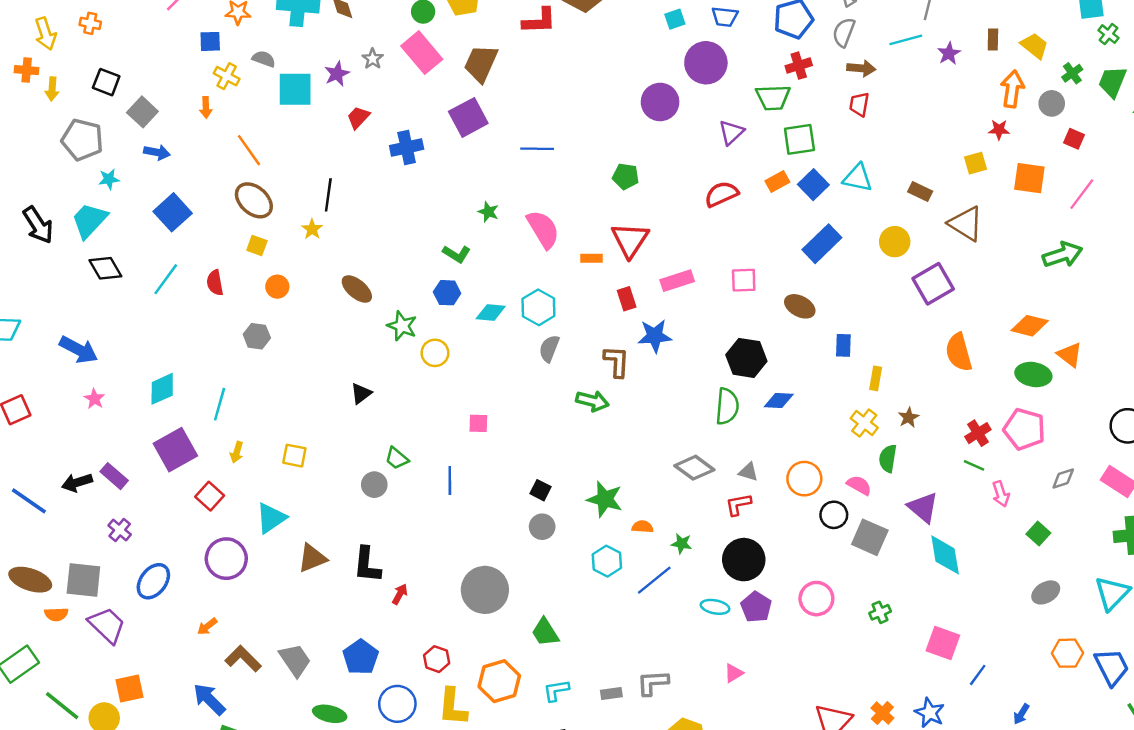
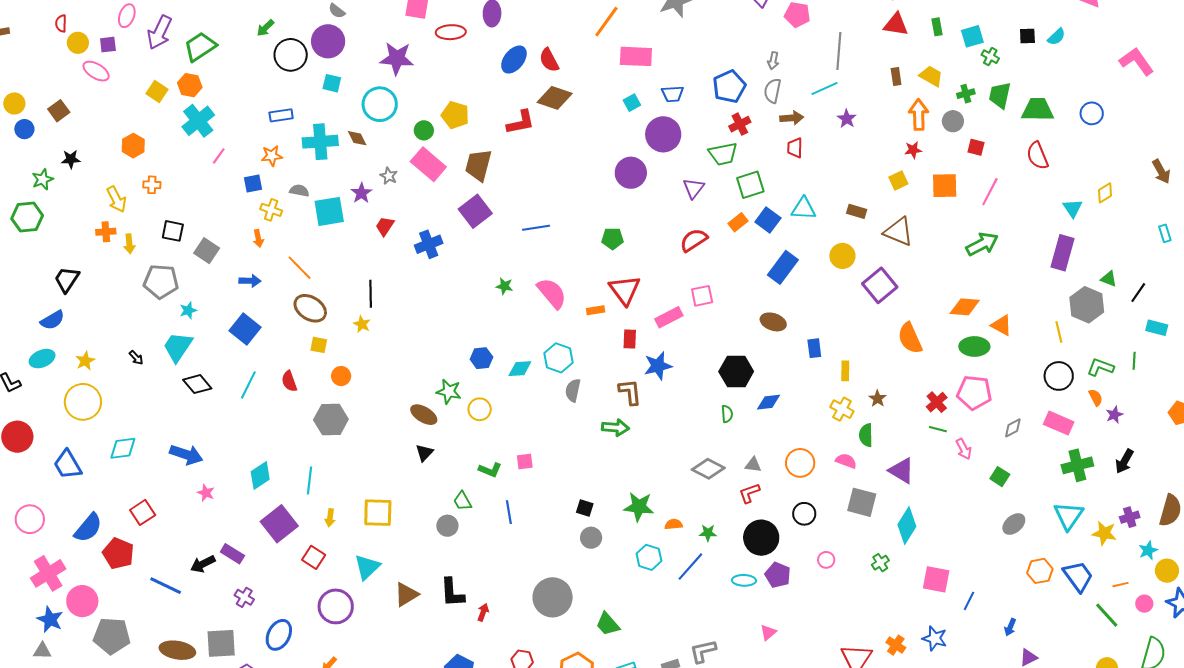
purple star: (949, 53) -> (847, 119), moved
green cross: (1072, 73) -> (966, 94), turned 30
blue arrow: (157, 152) -> (250, 281), moved
black arrow: (38, 225) -> (136, 358), size x0.5
green L-shape: (457, 254) -> (490, 470), moved
pink square: (744, 280) -> (702, 296), moved
brown ellipse: (357, 289) -> (424, 415), moved
red rectangle: (627, 299) -> (630, 339), turned 30
gray hexagon: (257, 336) -> (331, 420), size x1.5
green semicircle: (727, 406) -> (727, 414), size x0.6
yellow square: (294, 456) -> (378, 513), size x1.5
green trapezoid: (397, 458) -> (462, 501), turned 30
black circle: (834, 515) -> (804, 514), moved
cyan diamond: (945, 555) -> (907, 525), moved, turned 51
pink circle: (816, 599) -> (826, 560), size x0.6

